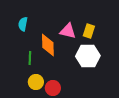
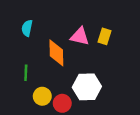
white hexagon: (88, 56) -> (87, 87), moved
green line: (30, 58) -> (26, 73), moved

